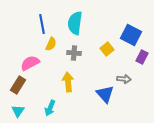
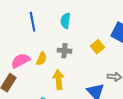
cyan semicircle: (75, 23) -> (65, 21), size x0.7
yellow semicircle: (51, 44) -> (41, 59), moved

